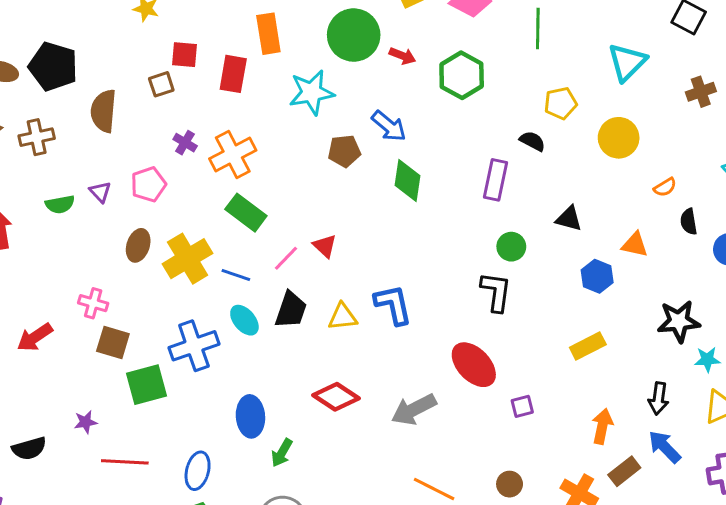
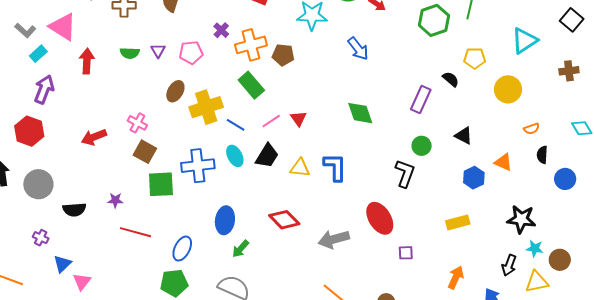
green hexagon: (462, 75) -> (434, 20), moved
brown pentagon: (344, 151) -> (283, 55), moved
green diamond: (408, 180) -> (360, 113), moved, turned -40
black arrow: (658, 398) -> (509, 265), moved

